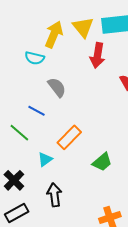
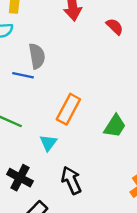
gray semicircle: (57, 87) -> (37, 56), turned 45
blue line: (36, 111) -> (23, 75), moved

